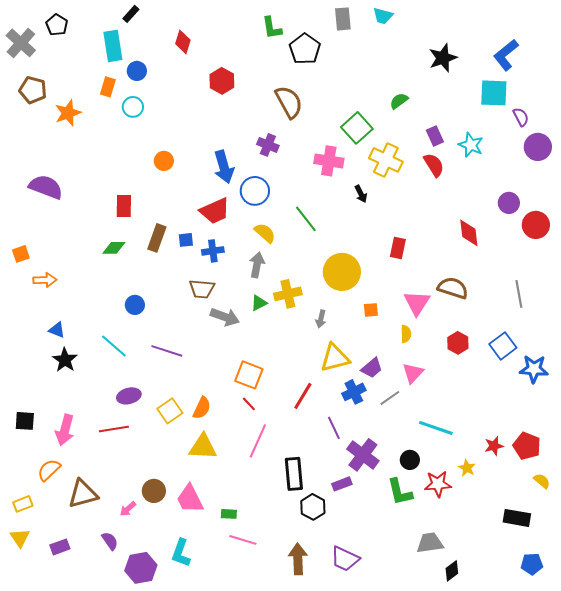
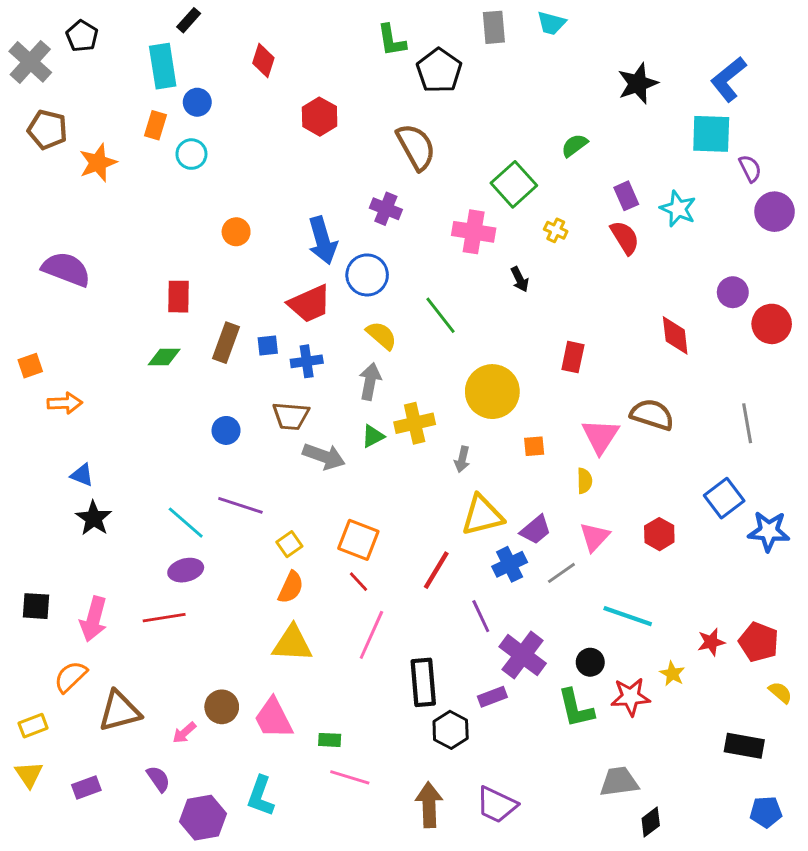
yellow cross: (386, 160) -> (556, 230), size x0.5
blue circle: (135, 305) -> (226, 430), moved
red hexagon: (458, 343) -> (659, 534), moved
cyan line: (114, 346) -> (186, 523), moved
yellow square: (170, 411) -> (289, 544), moved, size x0.7

